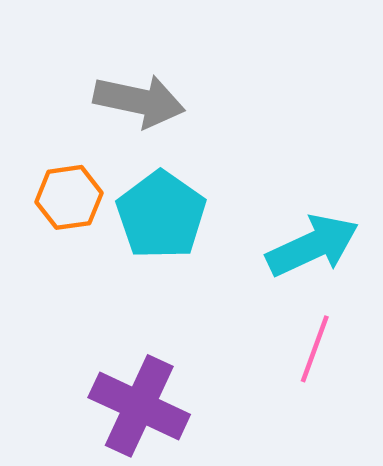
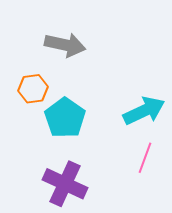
cyan pentagon: (161, 215) -> (65, 118), moved

